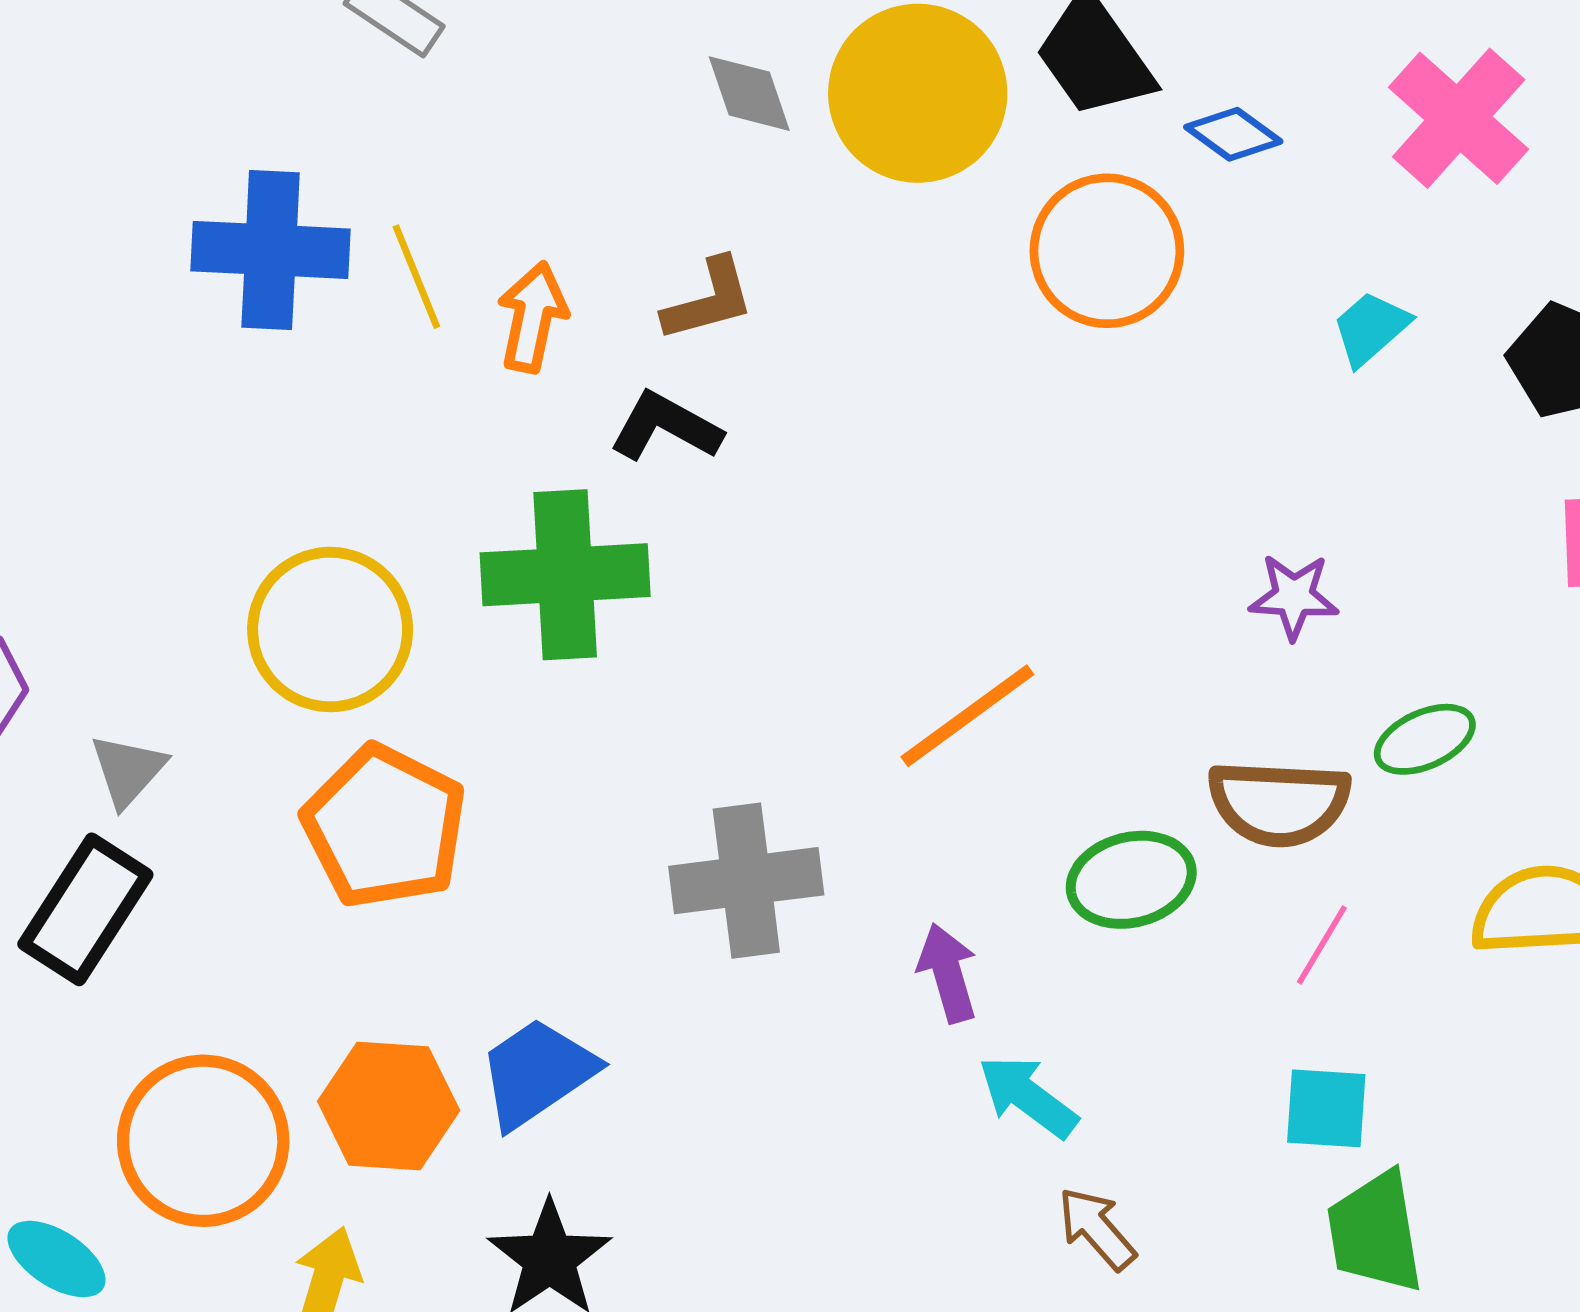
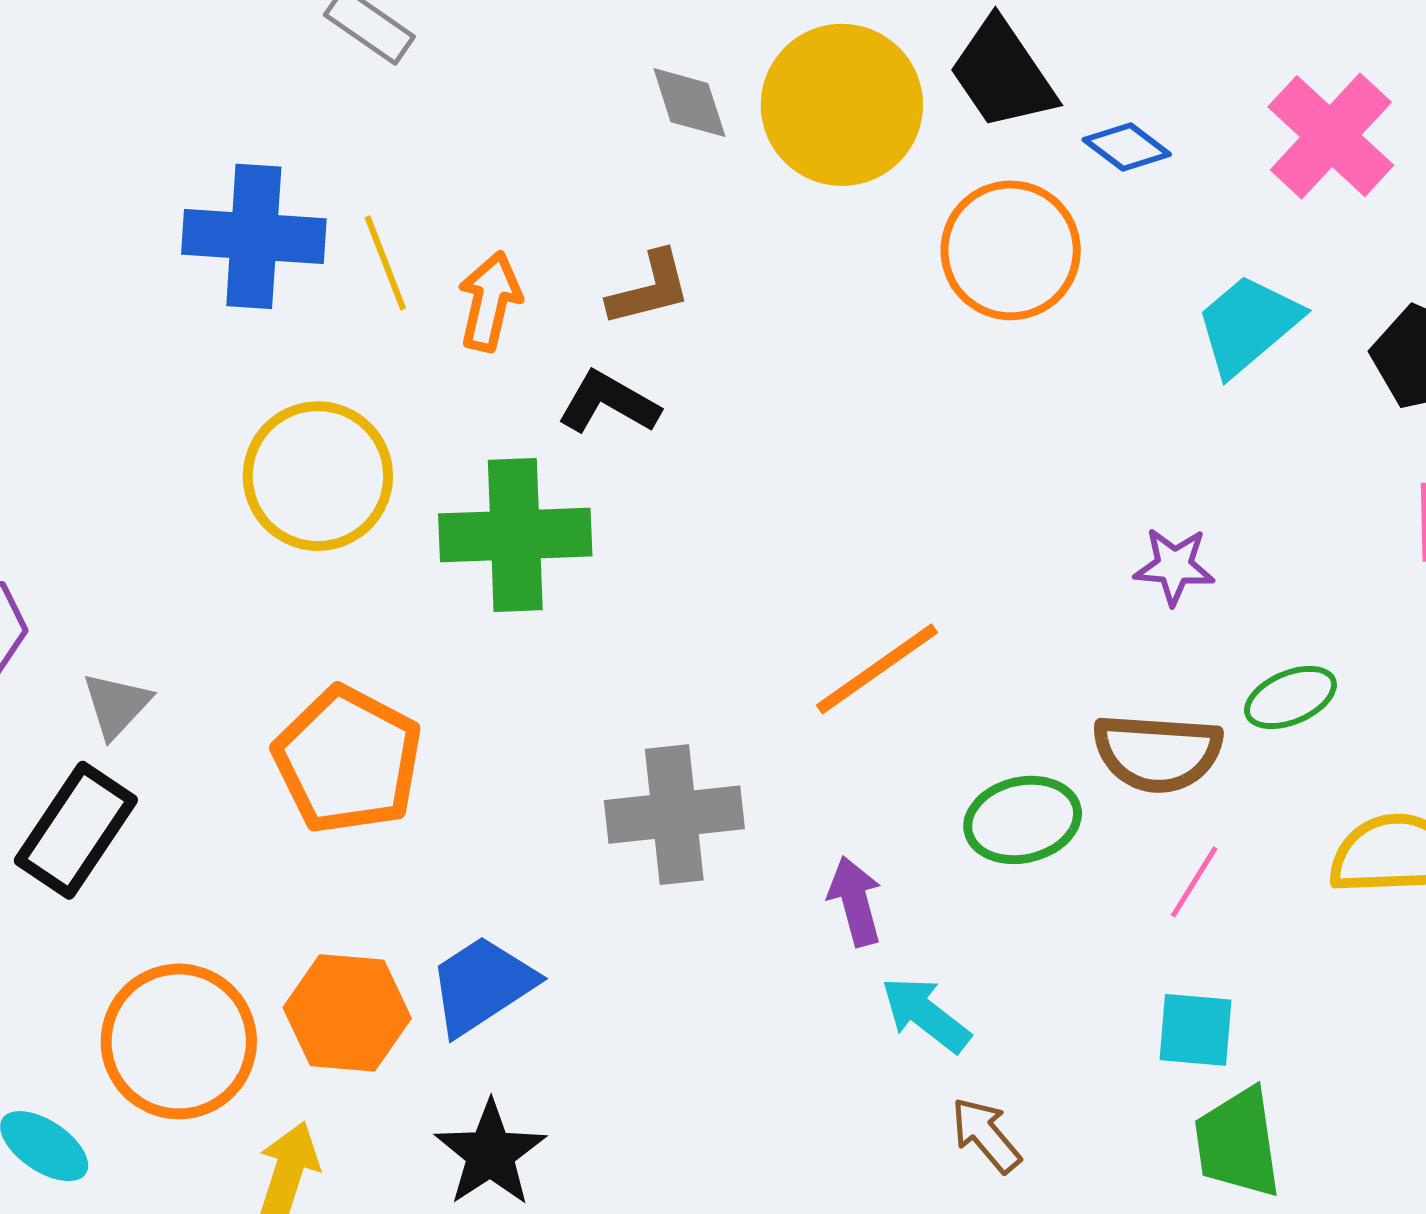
cyan trapezoid: (1371, 328) -> (1248, 325), size x1.5
yellow circle: (330, 630) -> (318, 476), moved

